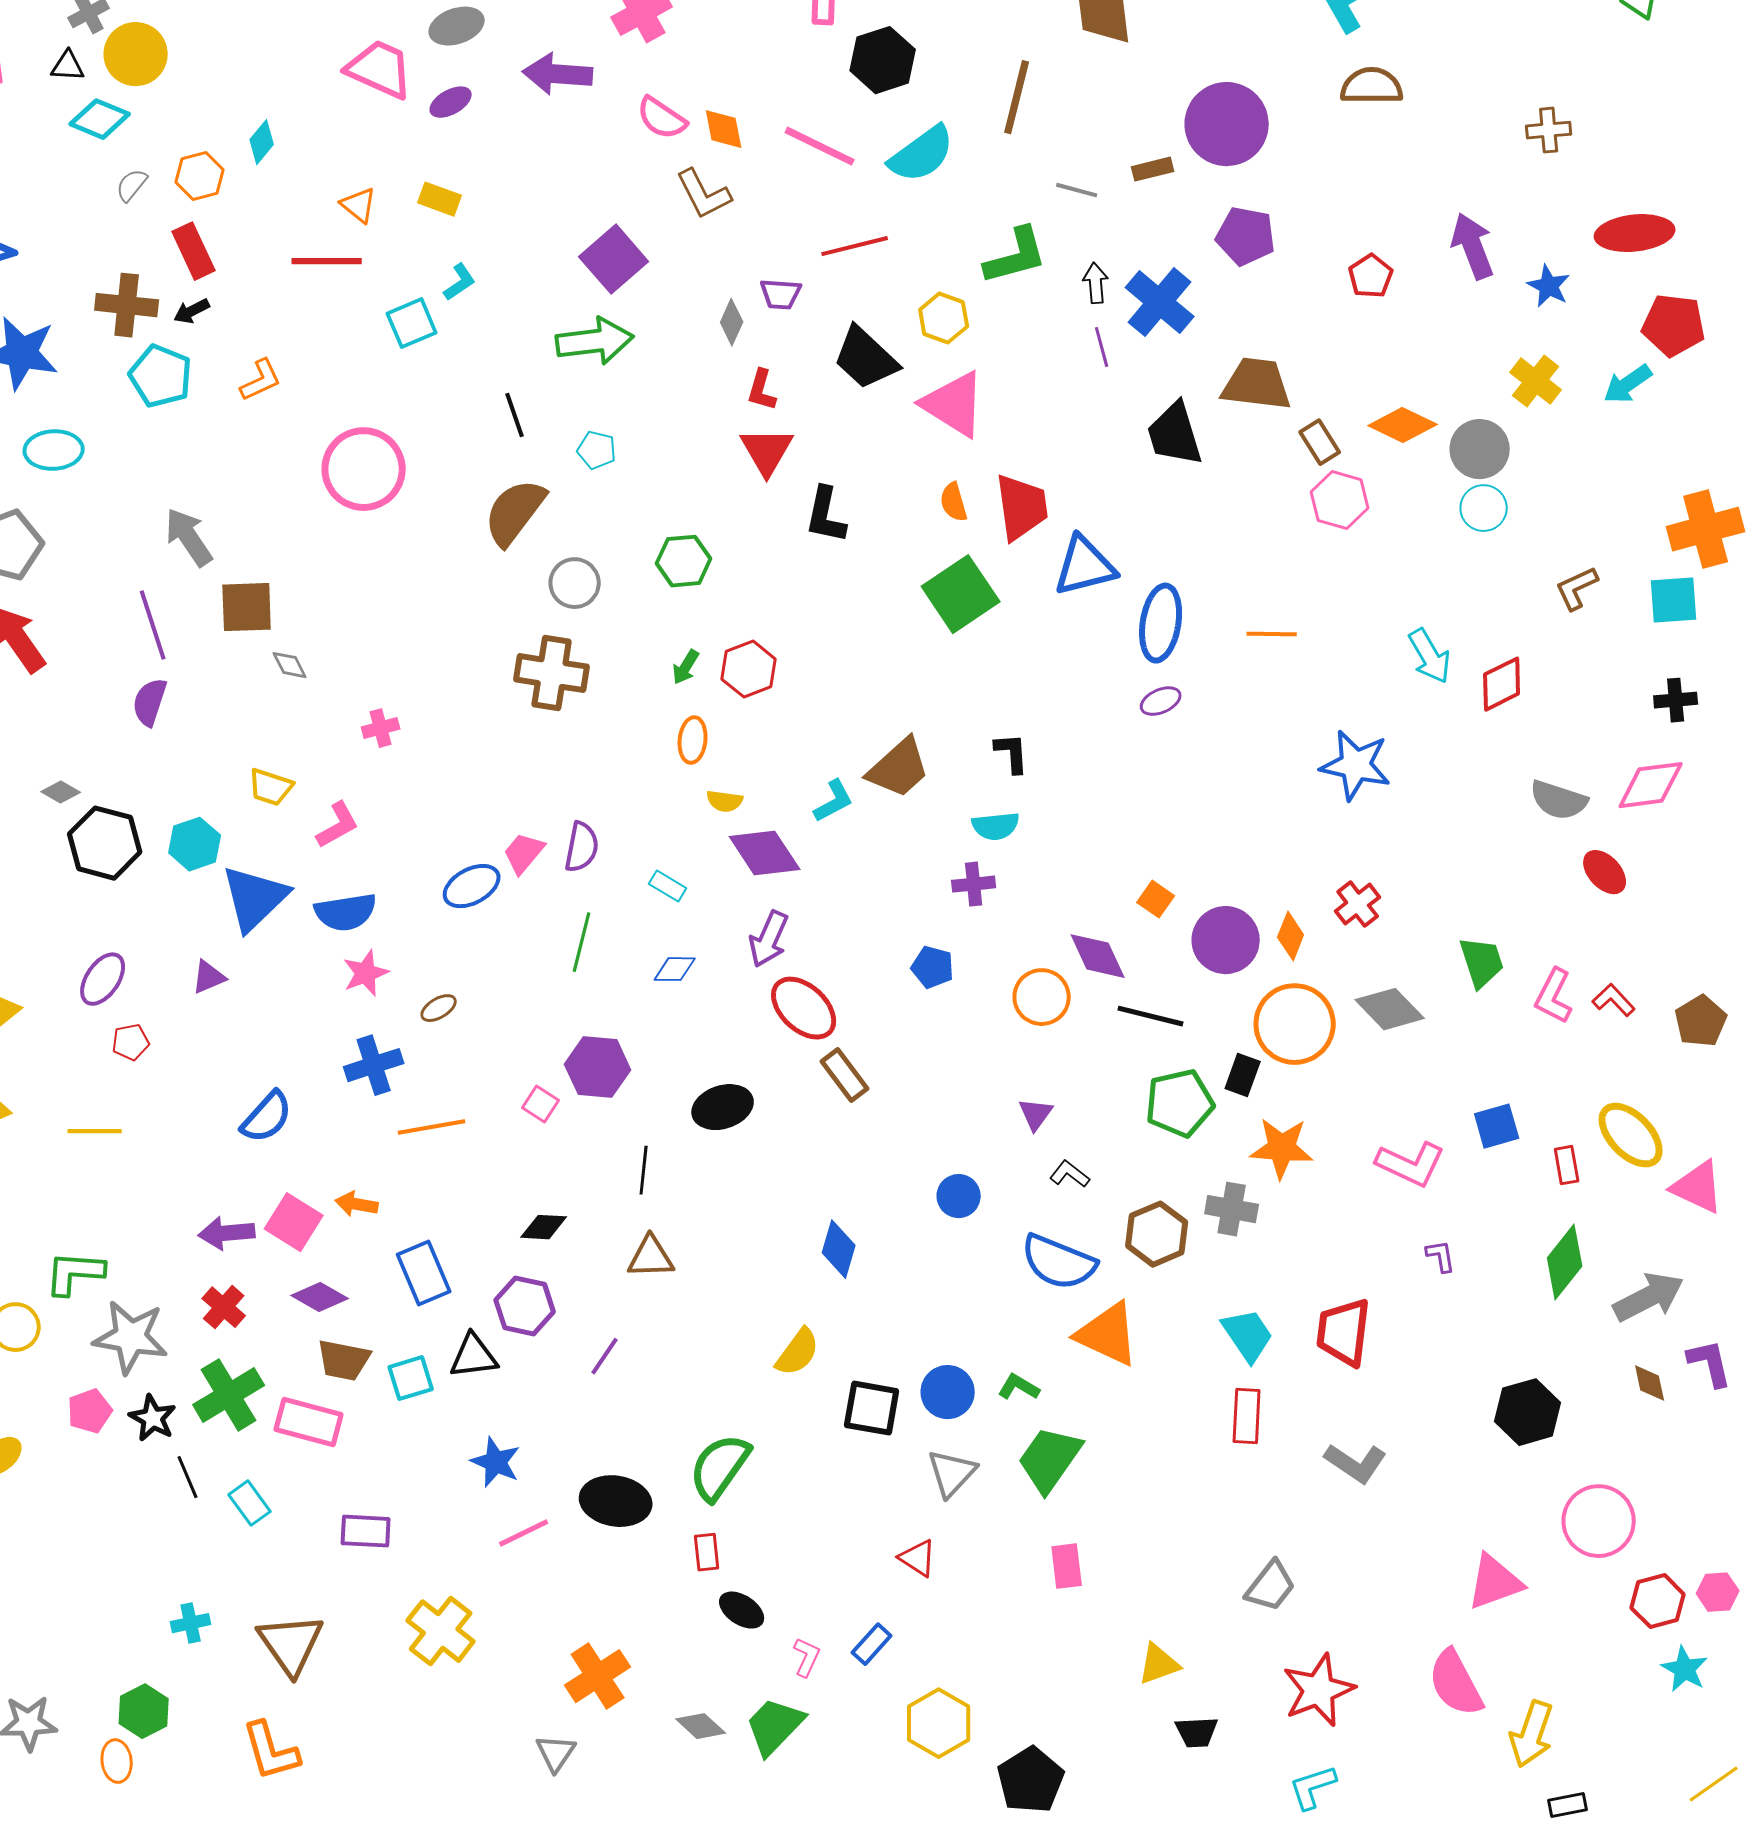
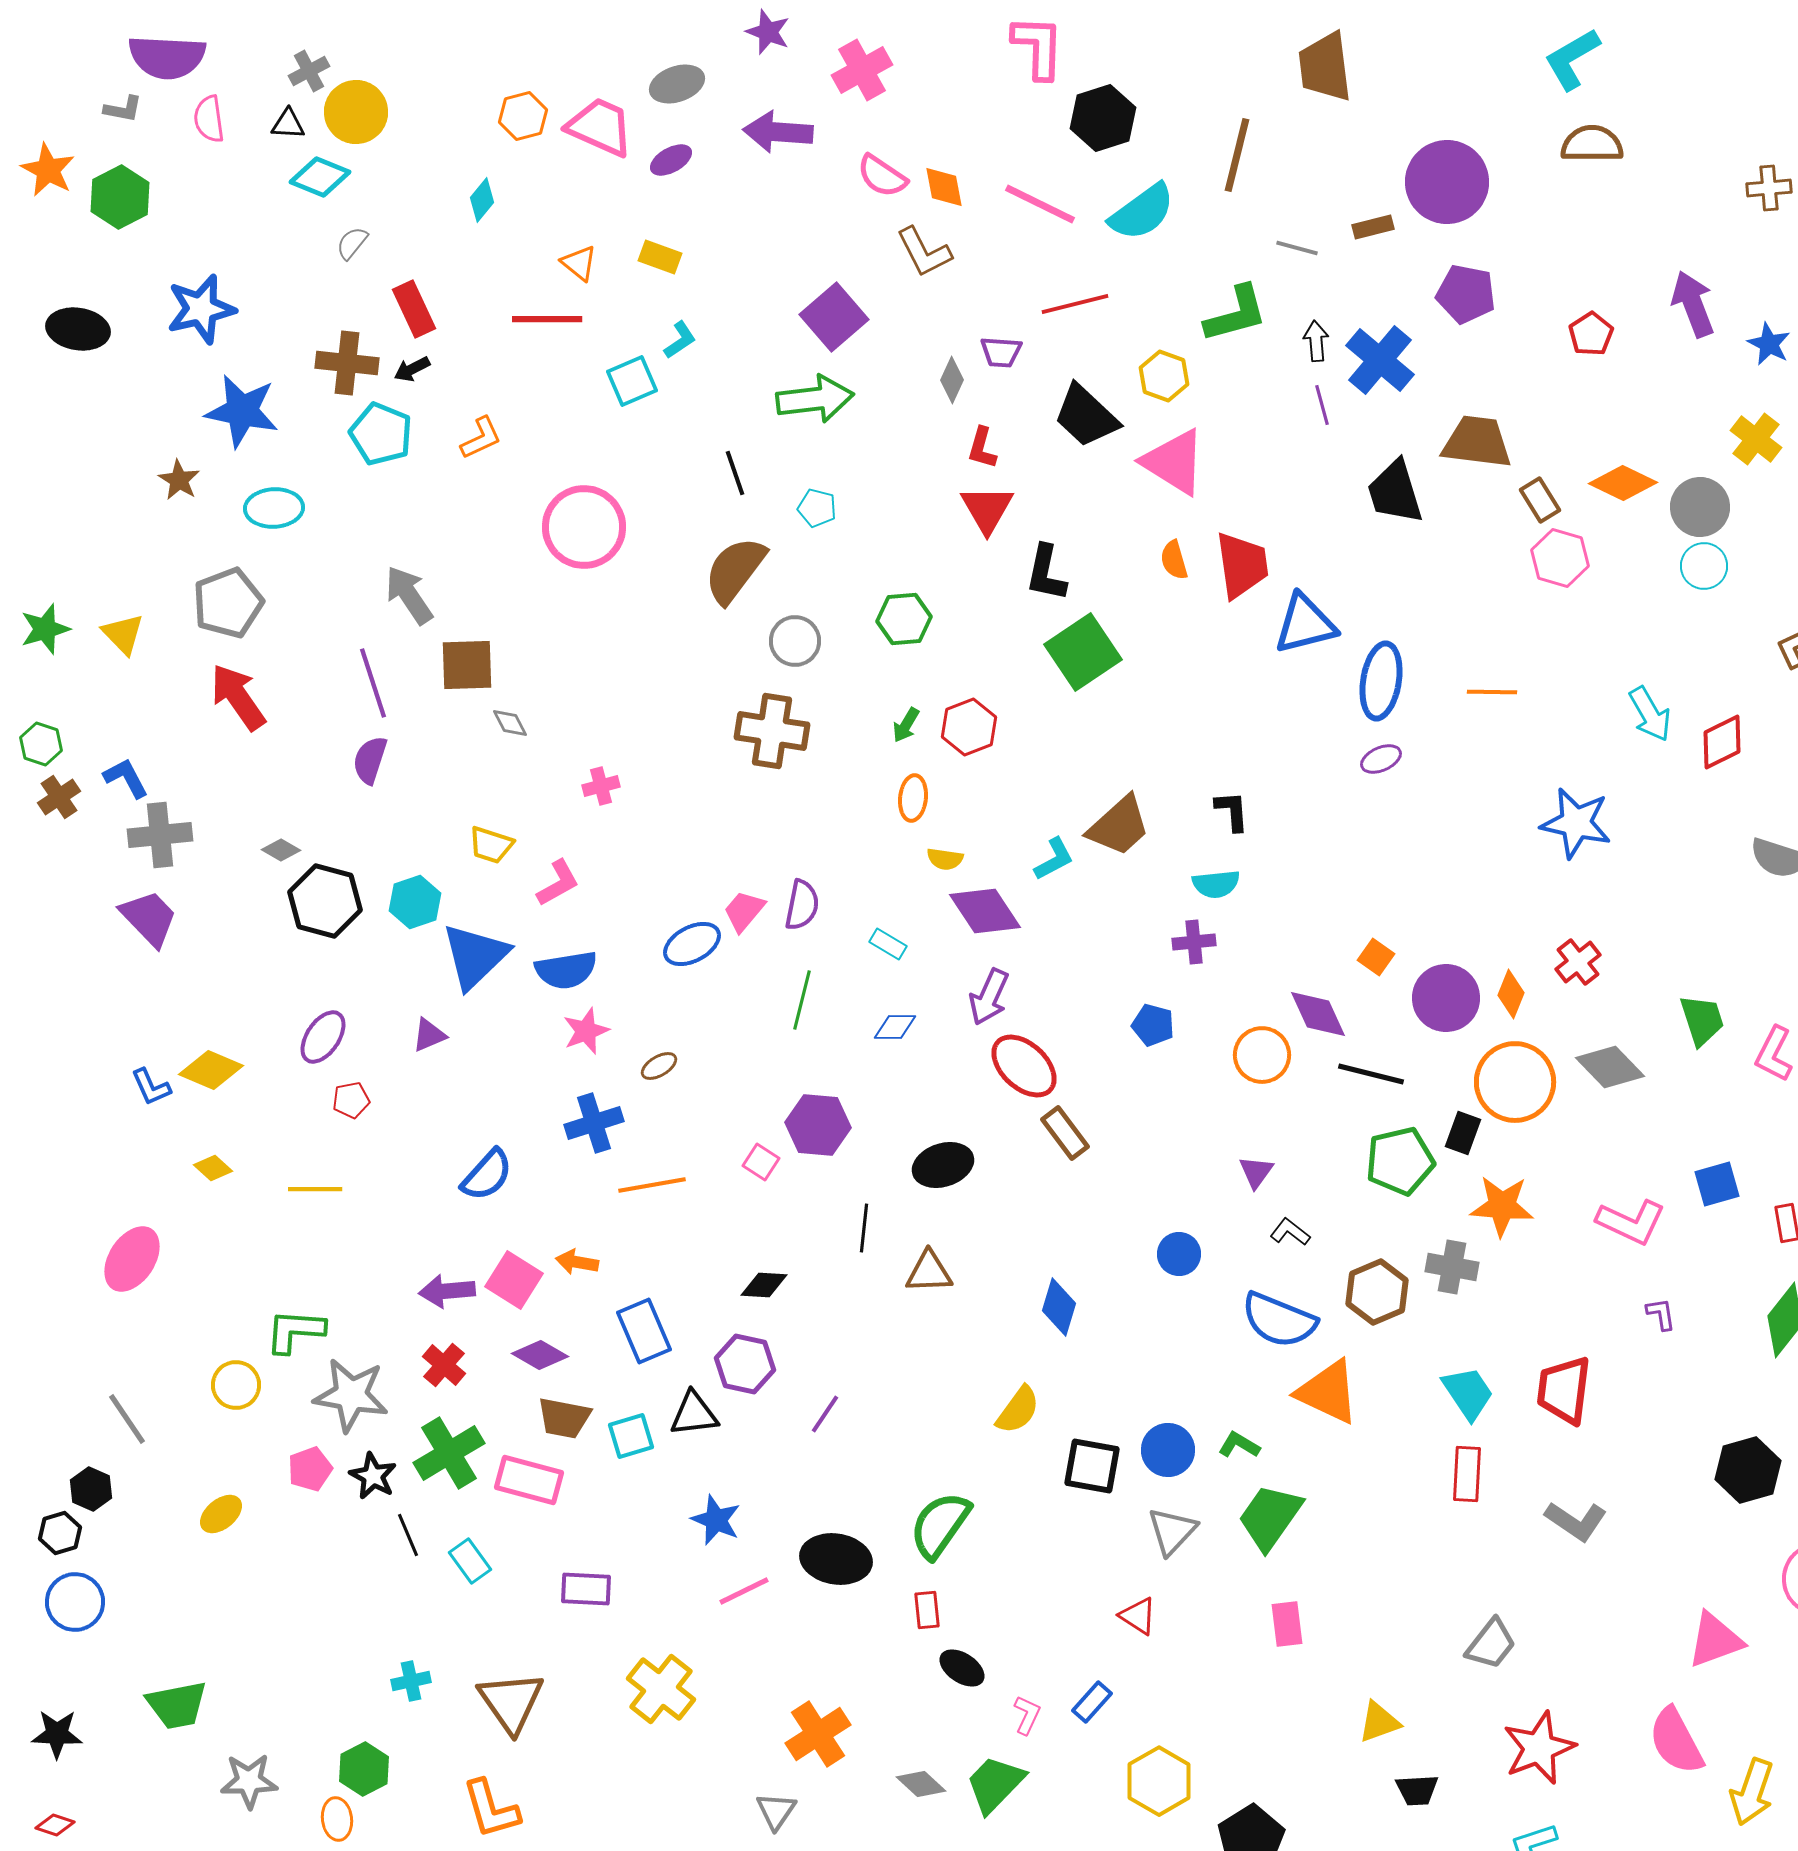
orange hexagon: (200, 176) -> (523, 116), moved
green square: (961, 594) -> (1083, 652), moved
brown triangle: (651, 1257) -> (929, 1272), moved

